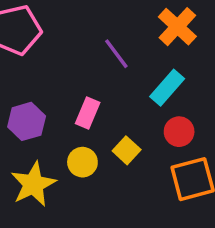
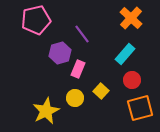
purple line: (116, 54) -> (82, 34), moved
purple hexagon: (27, 121) -> (60, 53), moved

